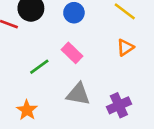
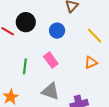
green line: (39, 67) -> (25, 66), turned -56

